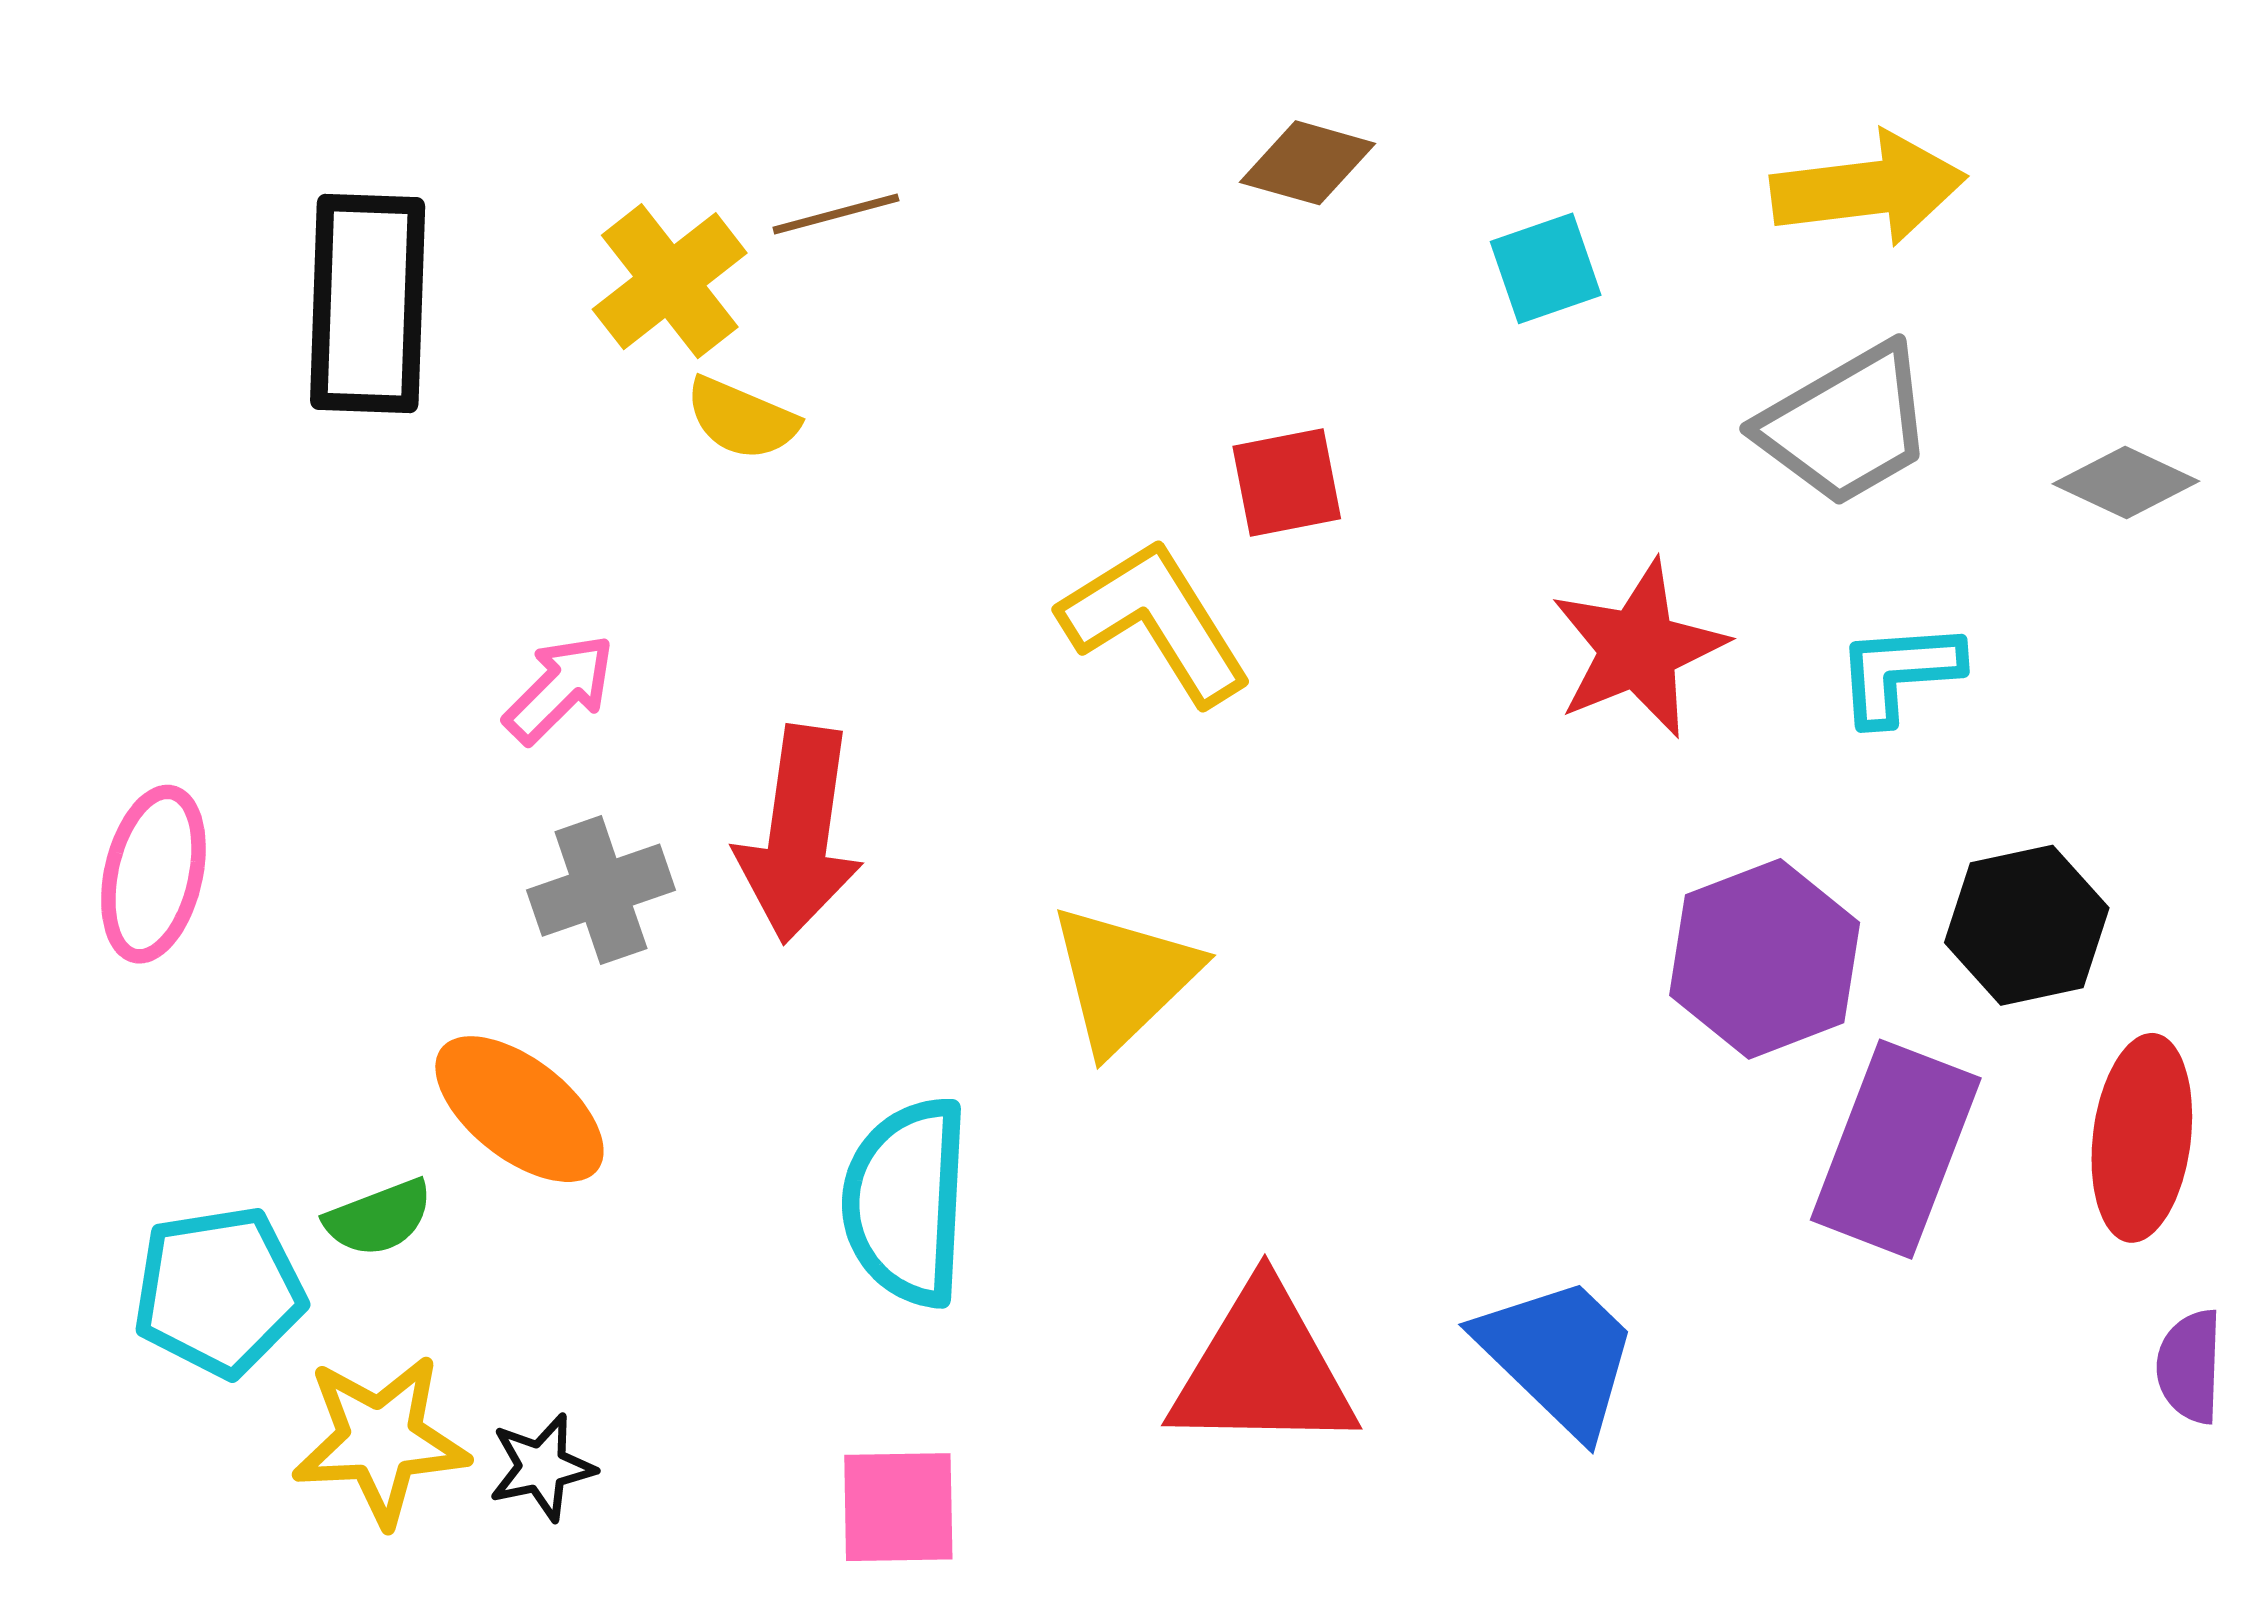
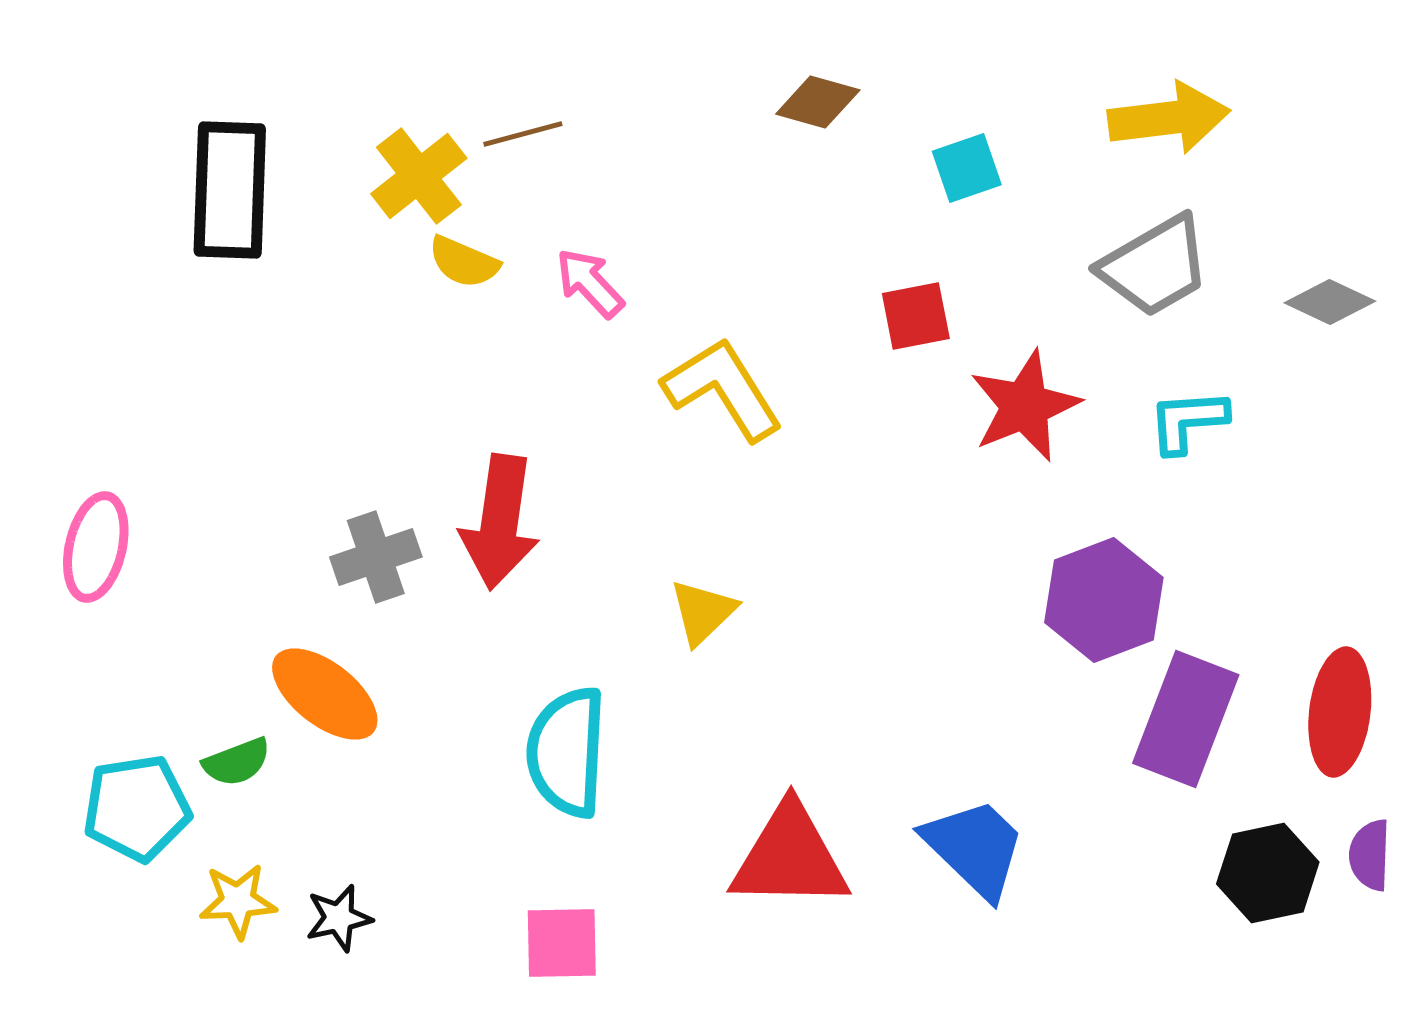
red square: (1287, 483) -> (916, 316), moved
pink arrow: (559, 689) -> (590, 283), moved, turned -88
black hexagon: (2027, 925) -> (1268, 873), moved
yellow triangle: (1124, 978) -> (703, 612), size x0.7
yellow star: (380, 1440) -> (238, 901), size x0.7

